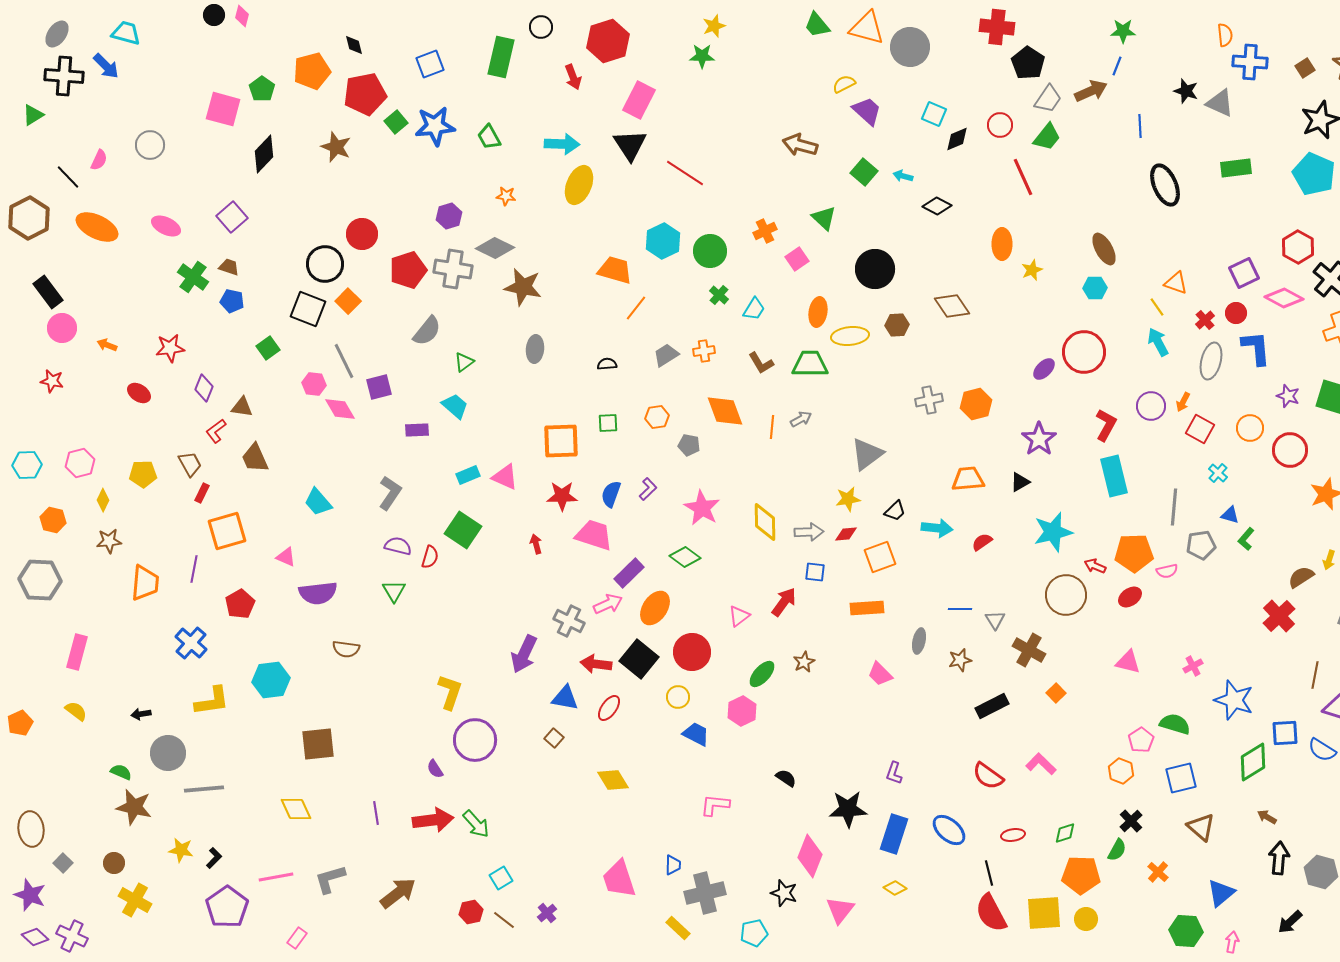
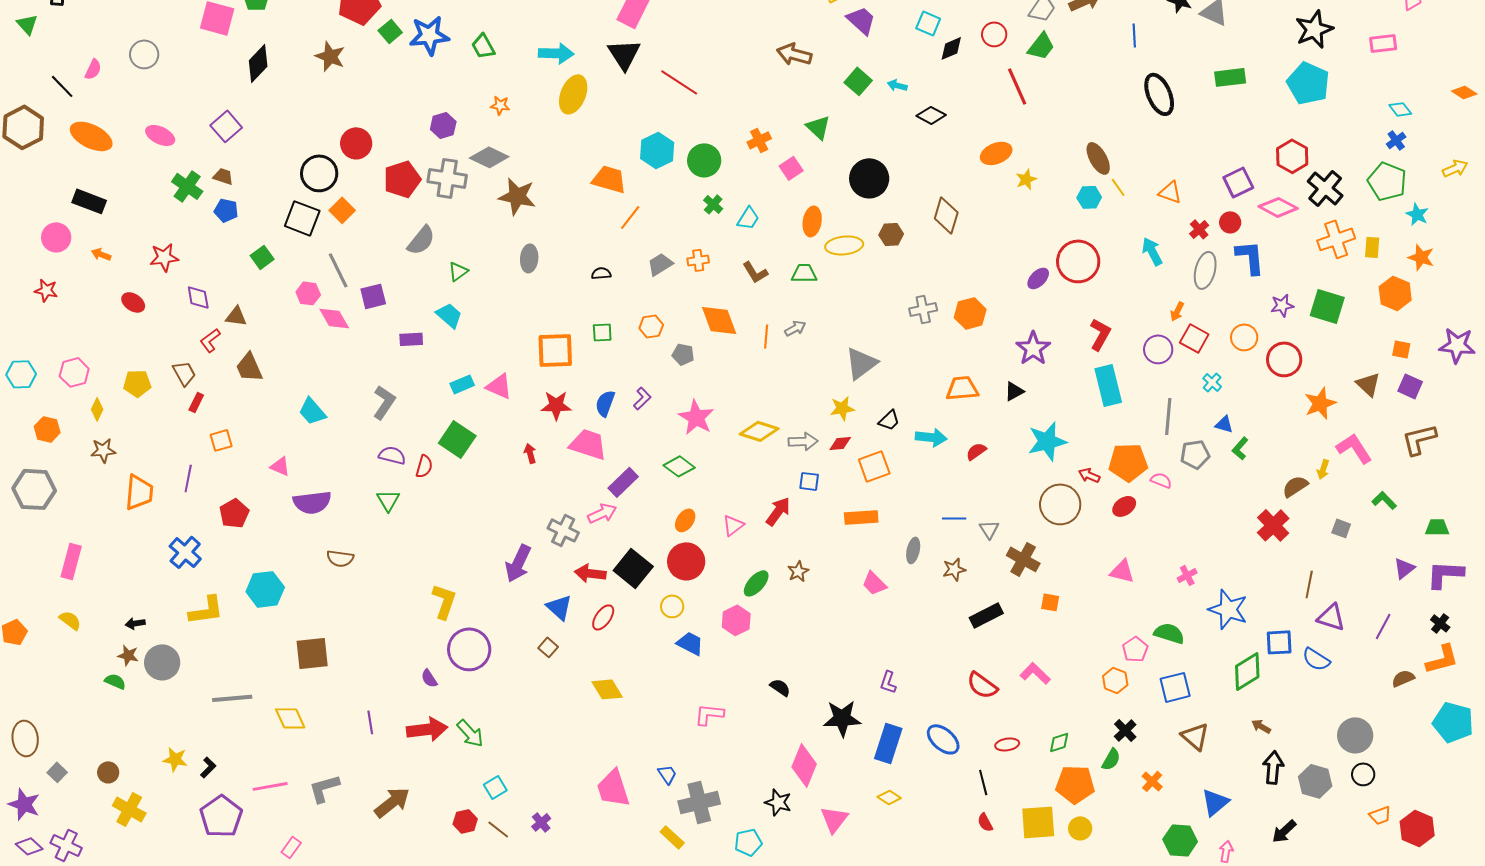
green triangle: (33, 115) -> (27, 24), turned -40
orange ellipse: (1002, 244) -> (996, 153), turned 68
black rectangle: (48, 292) -> (89, 201), moved, turned -32
brown diamond: (952, 306) -> (946, 215), turned 51
yellow line: (1157, 307) -> (1118, 187), moved
green trapezoid: (810, 364) -> (804, 273), size x0.7
purple diamond: (204, 388) -> (198, 297), turned -32
purple star: (1288, 396) -> (1282, 305), turned -30
purple circle: (1151, 406) -> (1158, 349), moved
yellow diamond: (765, 522) -> (759, 431), turned -72
orange square: (227, 531) -> (221, 440), size x0.6
pink semicircle: (1167, 571) -> (1161, 480), turned -145
orange ellipse: (655, 608) -> (685, 520), moved, size x0.7
orange square: (1056, 693) -> (1050, 602), turned -36
blue triangle: (565, 698) -> (559, 607), turned 32
gray line: (204, 789) -> (232, 698), moved
brown star: (134, 807) -> (128, 655), moved, size x0.6
blue trapezoid: (673, 865) -> (667, 774), turned -35
red semicircle: (991, 913) -> (985, 822), size x0.5

